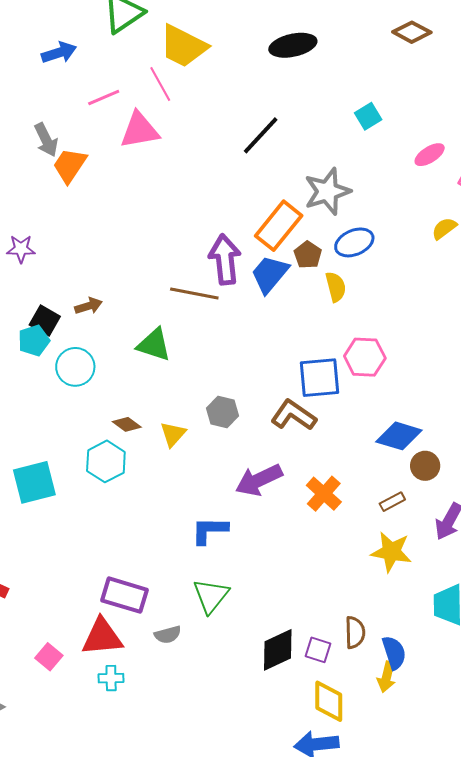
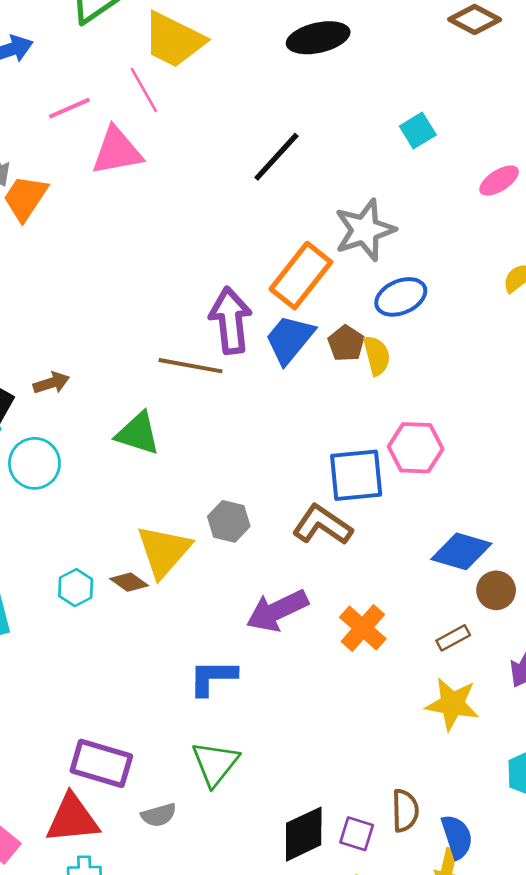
brown pentagon: (308, 255) -> (346, 343), moved
brown diamond: (127, 424) -> (129, 582), moved
yellow triangle: (173, 434) -> (164, 551), size x1.6
cyan hexagon: (106, 461) -> (76, 588), size x0.7

